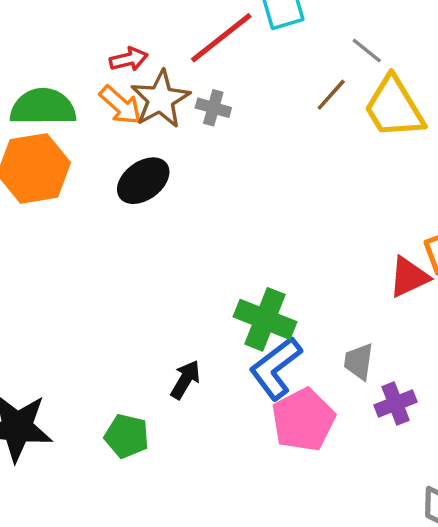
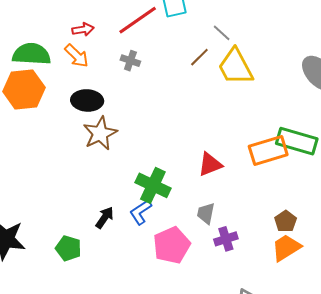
brown star: (161, 99) -> (100, 133), moved
black ellipse: (143, 181) -> (87, 100), turned 36
red triangle: (409, 277) -> (210, 164), moved
blue L-shape: (276, 368) -> (141, 212), moved, size x0.7

